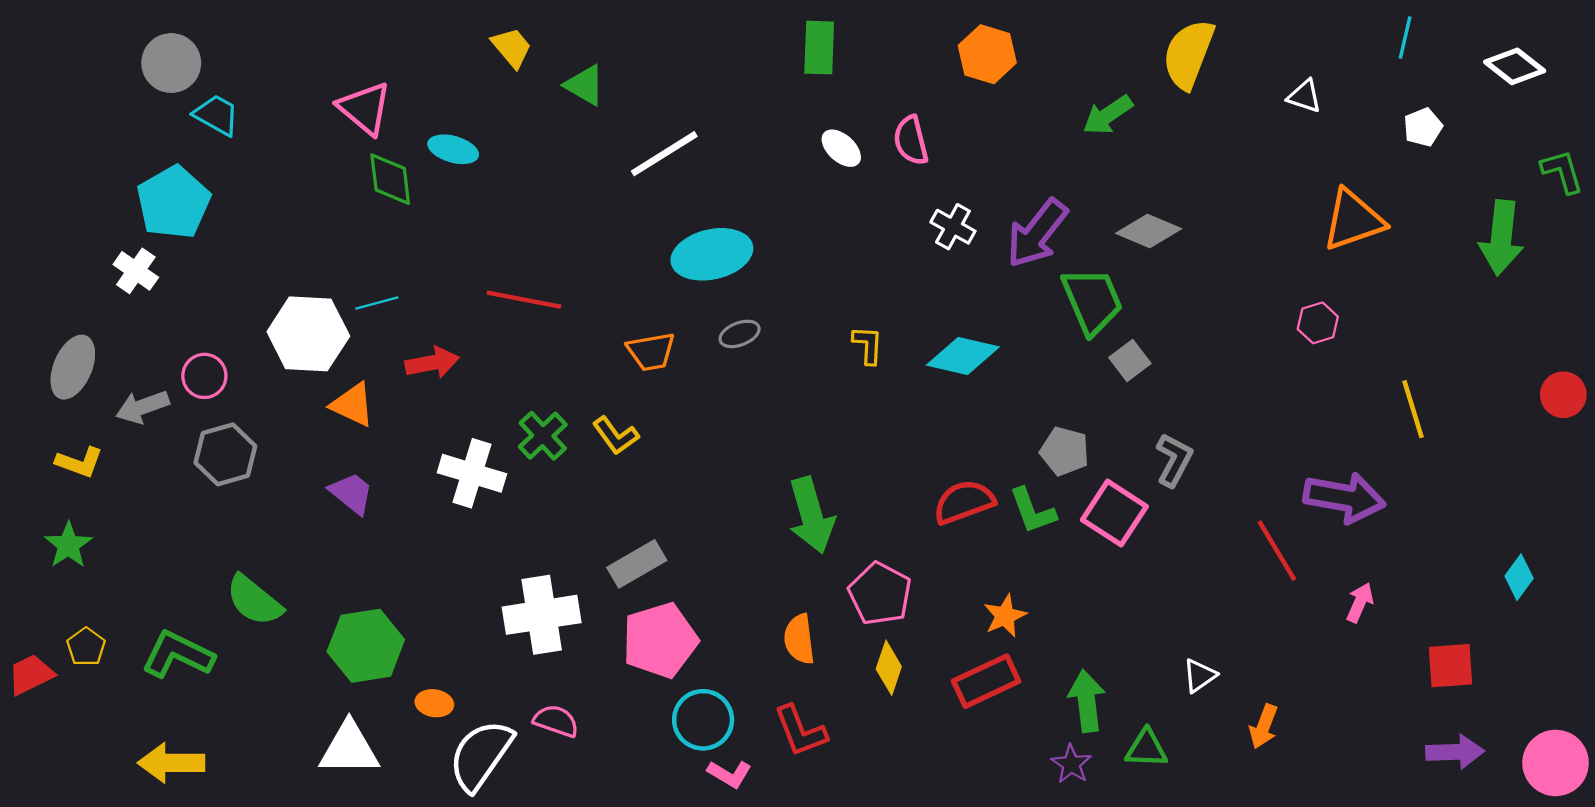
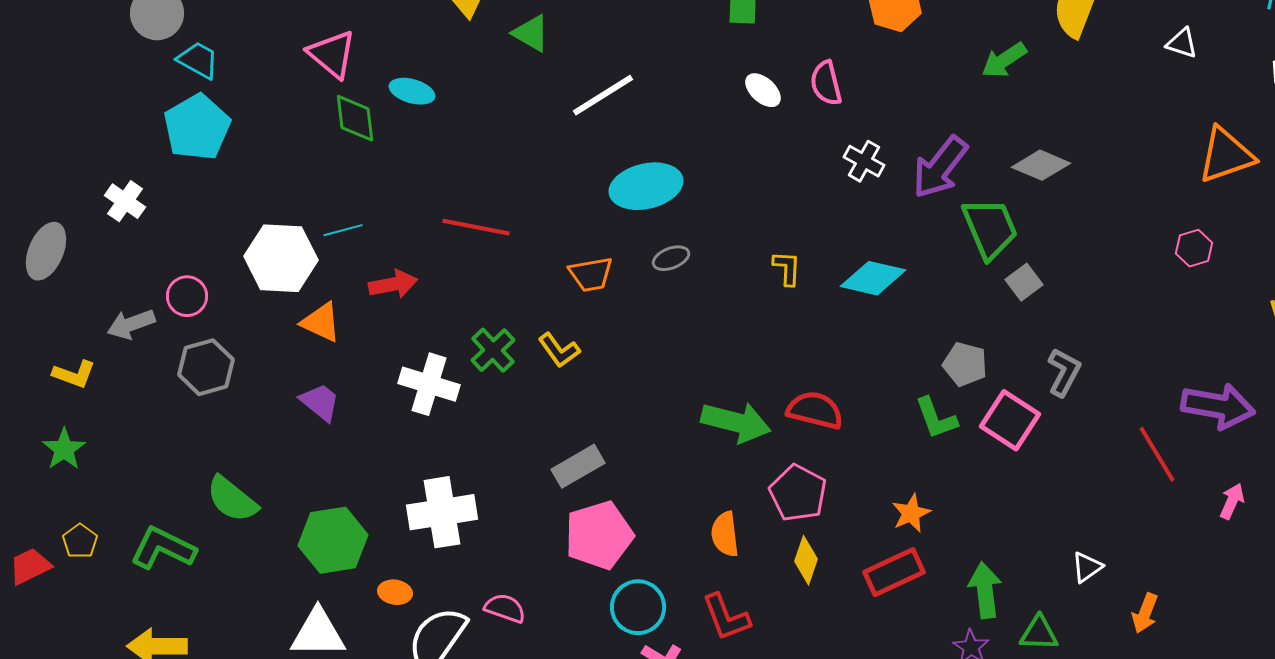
cyan pentagon: (173, 202) -> (197, 127), moved
gray ellipse: (73, 367) -> (46, 251), moved
red semicircle: (964, 502) -> (815, 410), moved, turned 34
green arrow: (811, 515) -> (736, 422), turned -60
white cross: (542, 615) -> (442, 512), moved

